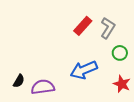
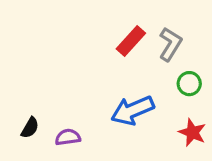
purple semicircle: (43, 87) -> (68, 137), size x0.7

